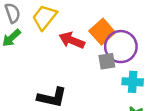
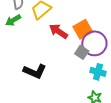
gray square: (107, 61) -> (82, 52), turned 32

